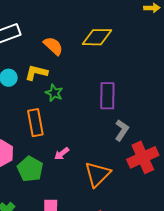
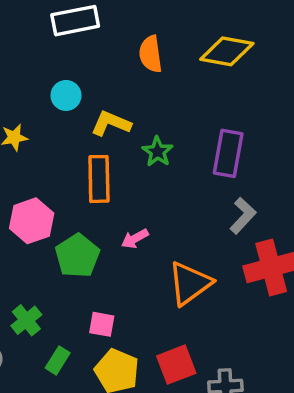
orange semicircle: (53, 46) -> (151, 54), turned -150
yellow L-shape: (36, 73) -> (111, 123), moved
green star: (54, 93) -> (158, 152), moved

